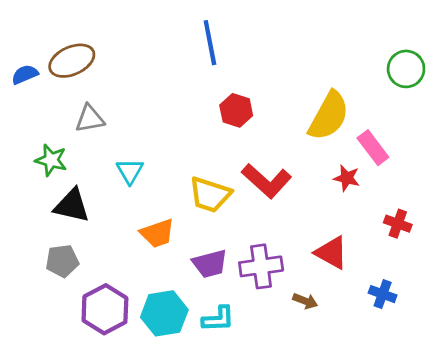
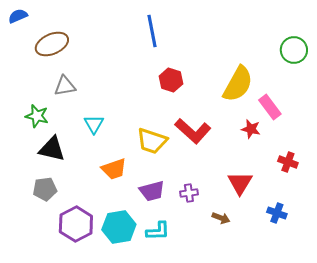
blue semicircle: (25, 74) -> (18, 16), moved
red triangle: (331, 253) -> (240, 183), turned 32
purple cross: (261, 266) -> (189, 193), size x0.6

